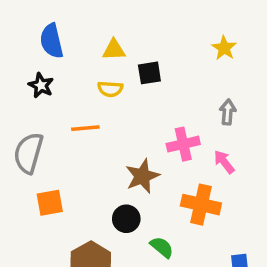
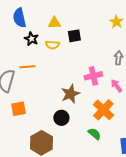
black star: (41, 85) -> (31, 39), moved
orange line: (85, 128) -> (27, 67), moved
orange cross: (201, 205) -> (103, 110), turned 30
green semicircle: (162, 247) -> (94, 134), moved

